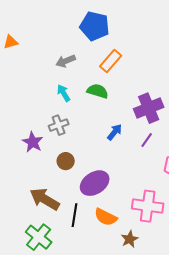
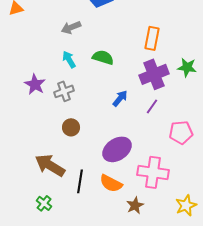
orange rectangle: (111, 61) -> (152, 38), moved, turned -30
purple star: (33, 142) -> (35, 84), moved
purple ellipse: (95, 183) -> (117, 149), moved
green cross: (39, 237) -> (44, 203), size x0.6

